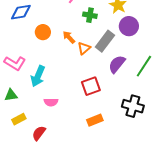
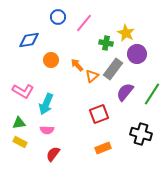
green cross: (90, 15) -> (106, 43), moved
pink semicircle: (51, 102) -> (47, 130), moved
yellow rectangle: (19, 119) -> (20, 142), moved, turned 56
red semicircle: (39, 133) -> (53, 154), moved

